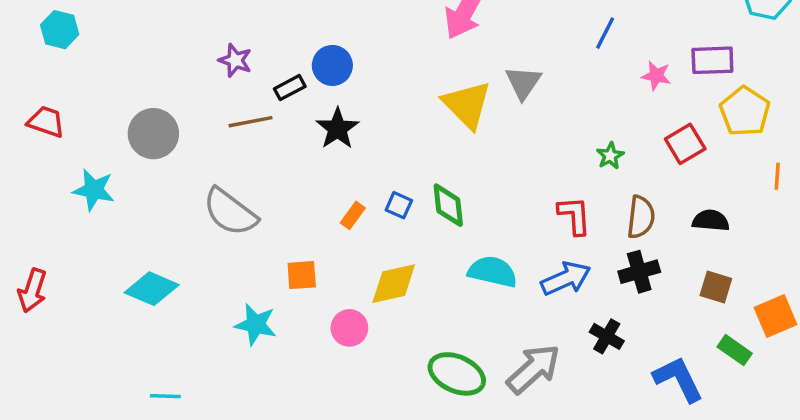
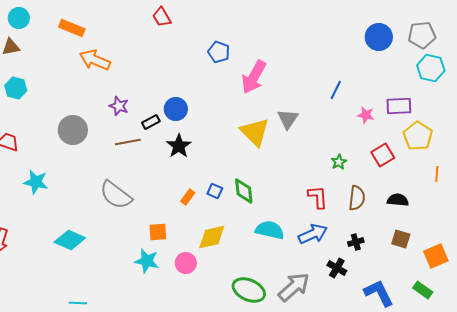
gray circle: (153, 134) -> (73, 130), moved
black cross: (639, 272) -> (356, 242), moved, size x0.7
cyan star: (256, 325) -> (147, 261), moved
green rectangle: (735, 350) -> (423, 290), moved

